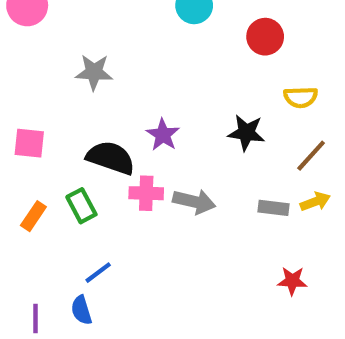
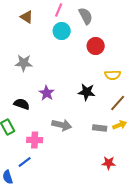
gray star: (94, 72) -> (24, 63), moved
black semicircle: (111, 158) -> (22, 104), size x0.7
pink cross: (146, 193) -> (35, 140), moved
blue line: (98, 273) -> (25, 162), moved

